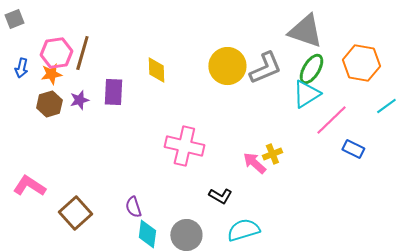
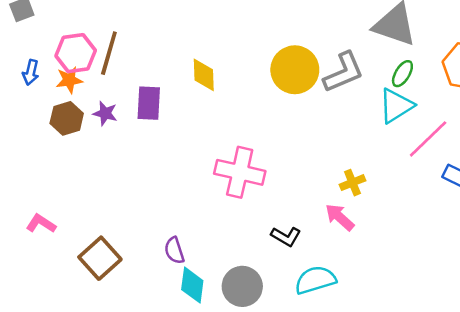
green ellipse: (311, 69) -> (402, 74), size x0.7
purple star: (79, 100) -> (105, 113), turned 30
pink arrow: (254, 163) -> (340, 217), moved
pink L-shape: (29, 186) -> (41, 224), size x0.7

